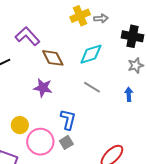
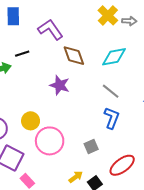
yellow cross: (80, 16) -> (108, 15), turned -30
blue L-shape: (68, 119) -> (112, 118), moved
gray square: (66, 142) -> (91, 146), moved

